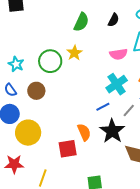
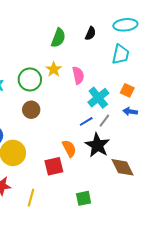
pink semicircle: (118, 54) -> (78, 75), moved, turned -90
brown circle: (36, 91) -> (31, 110), moved
gray line: (129, 111) -> (104, 121), moved

